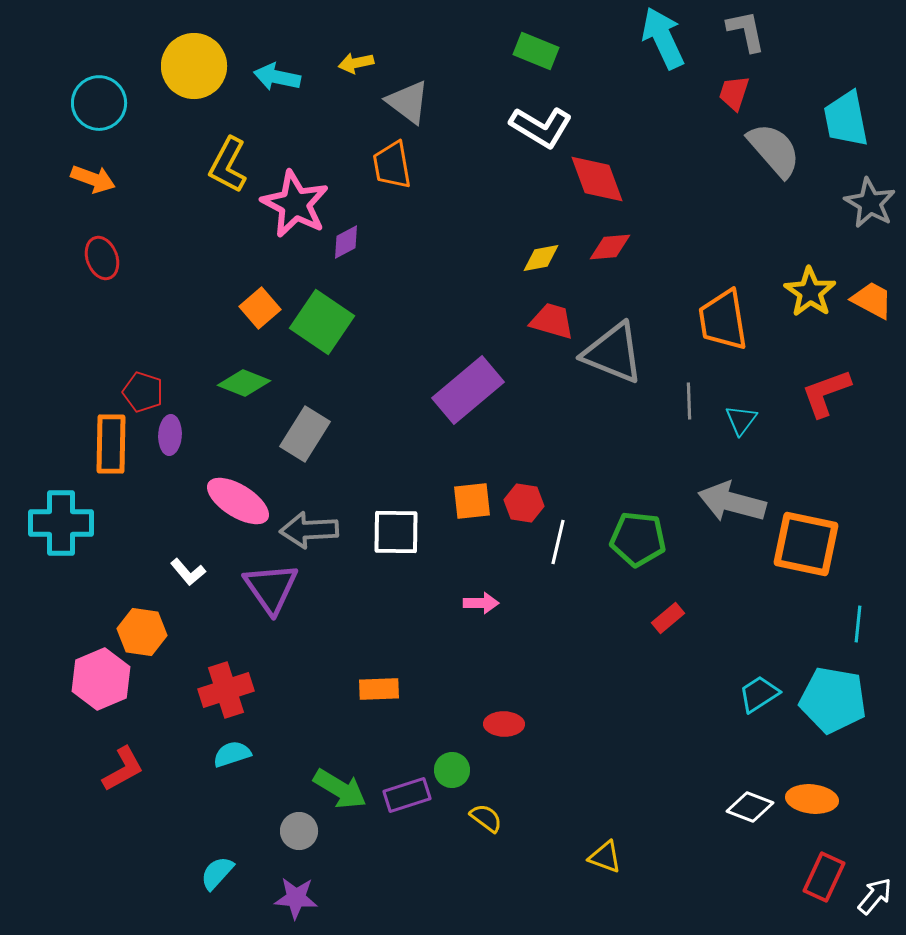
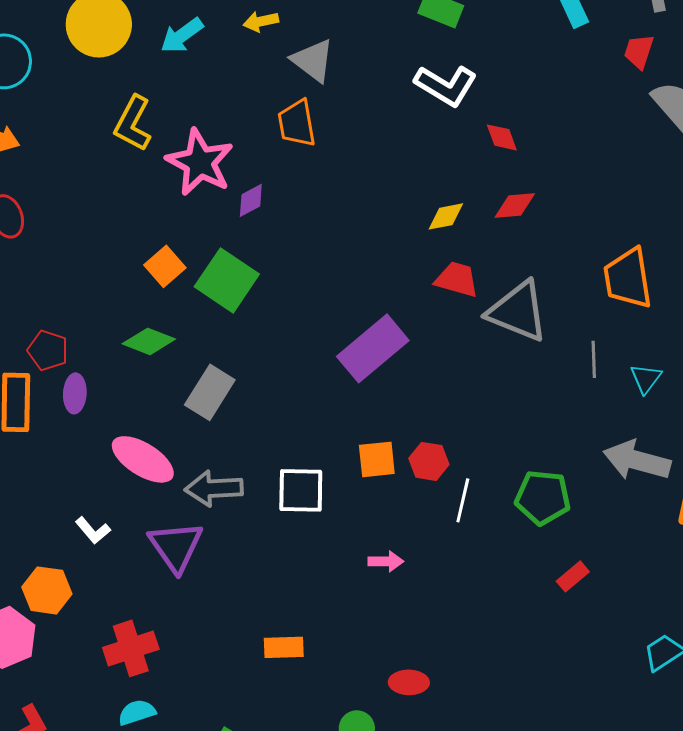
cyan arrow: (277, 77) -> (182, 35), turned -48
red diamond: (597, 179) -> (502, 137), size x0.6

